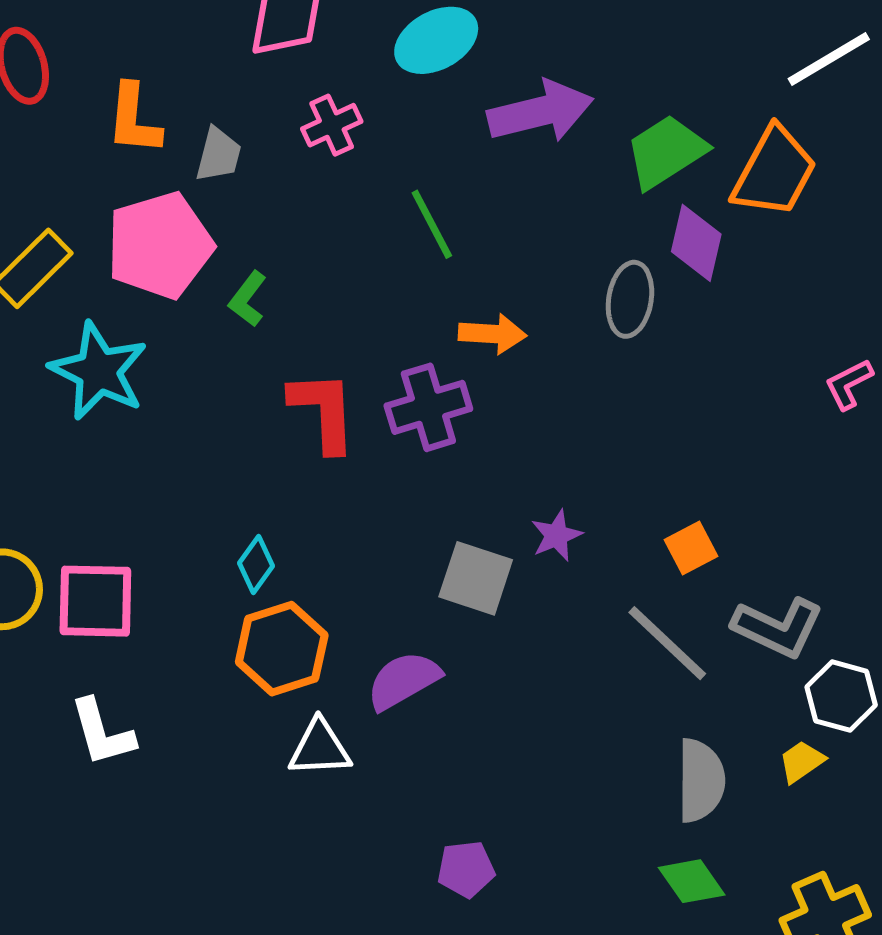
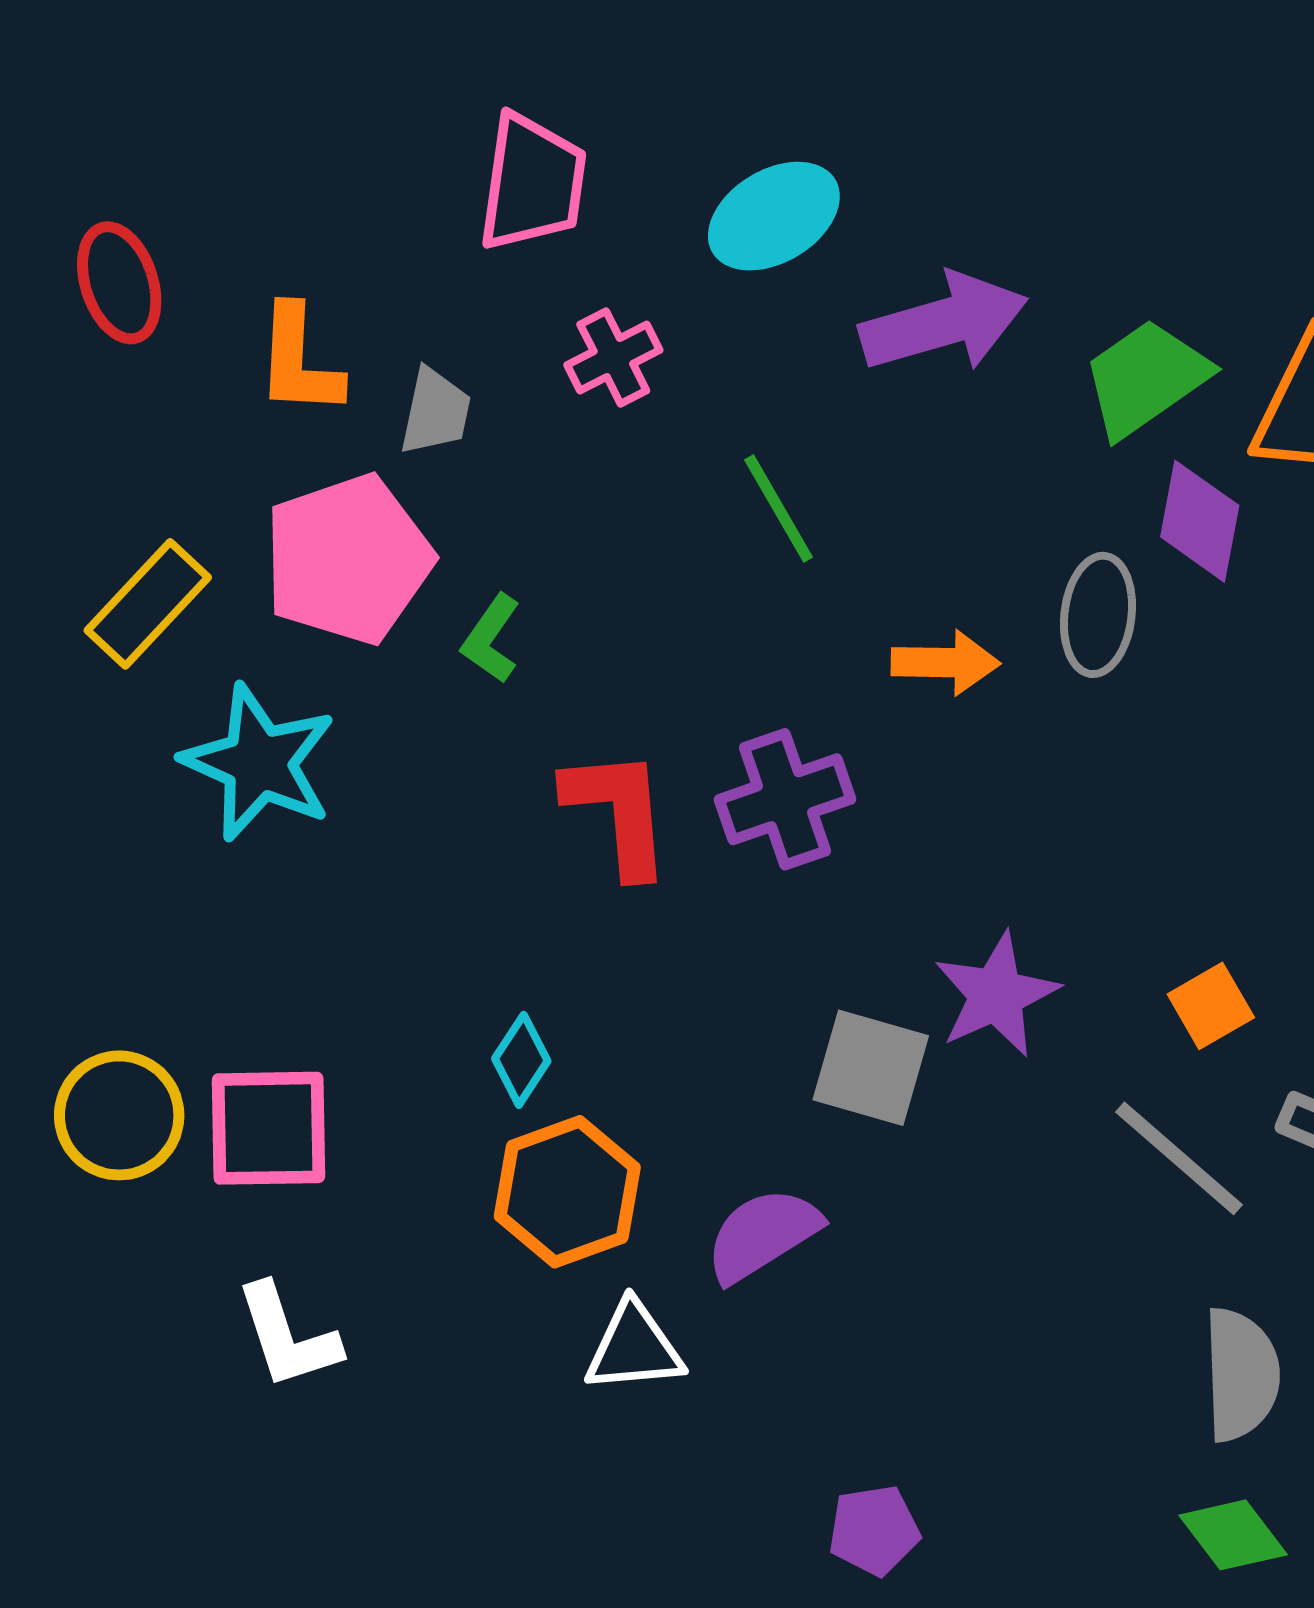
orange arrow: (492, 334) -> (945, 663), moved
purple star: (556, 536) -> (996, 995), size x1.5

